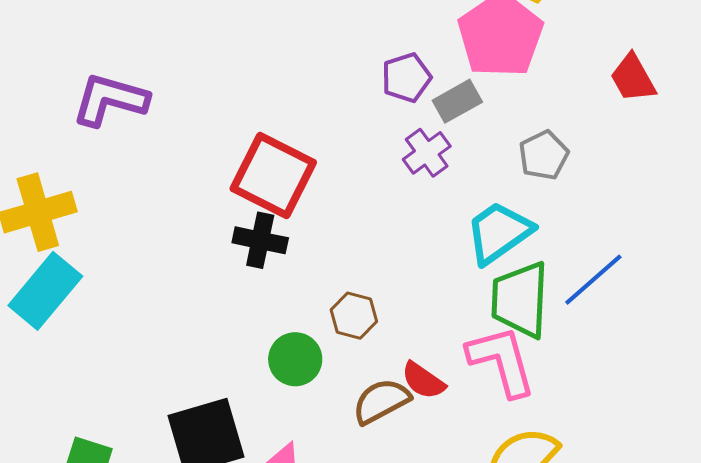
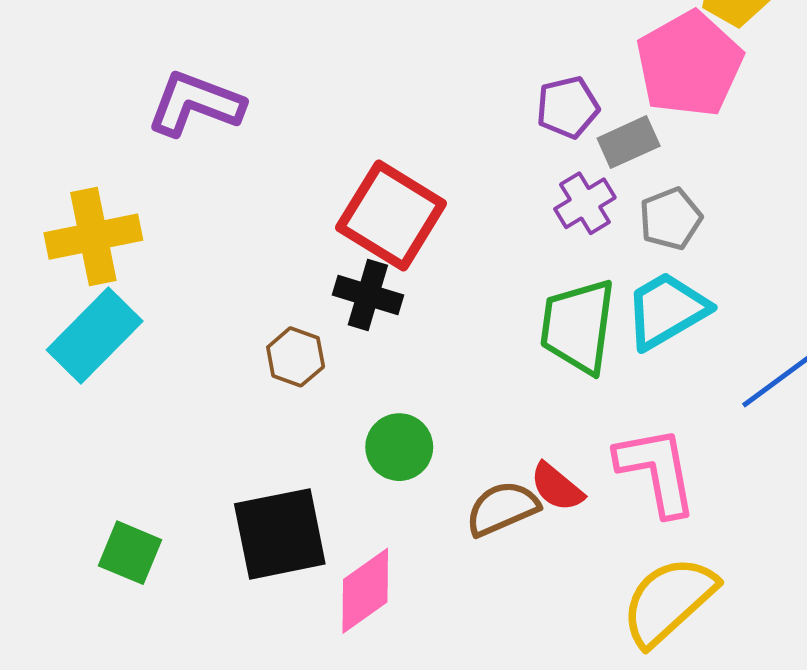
gray pentagon: (544, 155) -> (671, 219), moved
green trapezoid: (520, 300) -> (578, 326), moved
brown hexagon: (354, 316) -> (296, 357), moved

